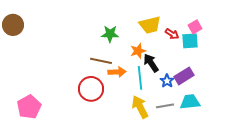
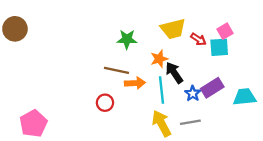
red circle: (91, 89) -> (105, 103), size x0.6
cyan trapezoid: (190, 102) -> (245, 97), moved

